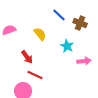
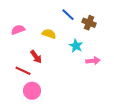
yellow semicircle: (40, 34) -> (49, 34), turned -32
red line: (35, 75) -> (23, 71), moved

